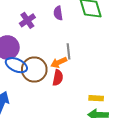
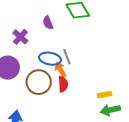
orange arrow: (59, 62) -> (60, 70), turned 98
blue ellipse: (16, 65) -> (50, 59), moved

